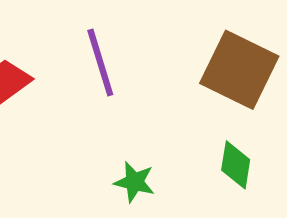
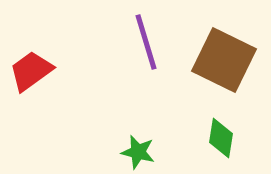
purple line: (100, 62) -> (146, 42), moved

